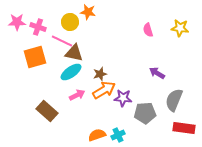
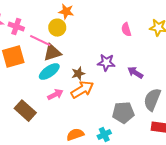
yellow circle: (70, 22) -> (57, 28), moved
brown triangle: (74, 53) -> (52, 53), turned -30
purple star: (123, 98) -> (106, 63), moved
cyan cross: (118, 135) -> (104, 135), moved

